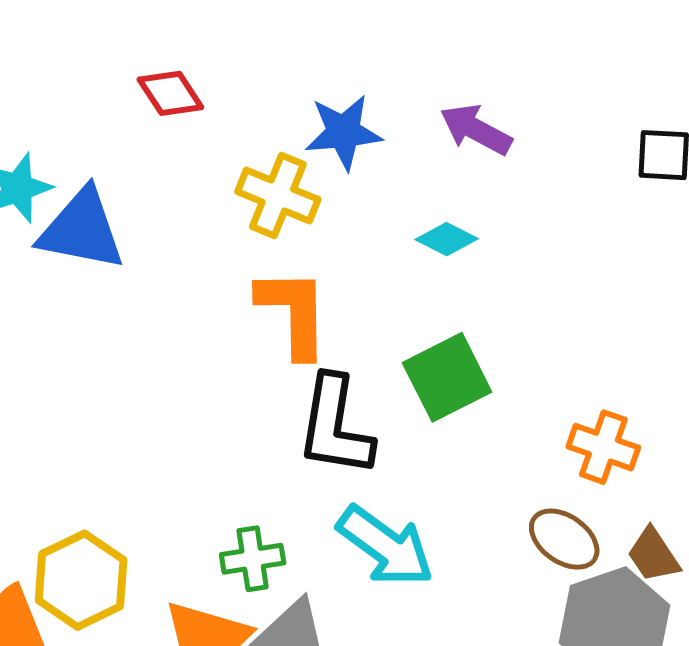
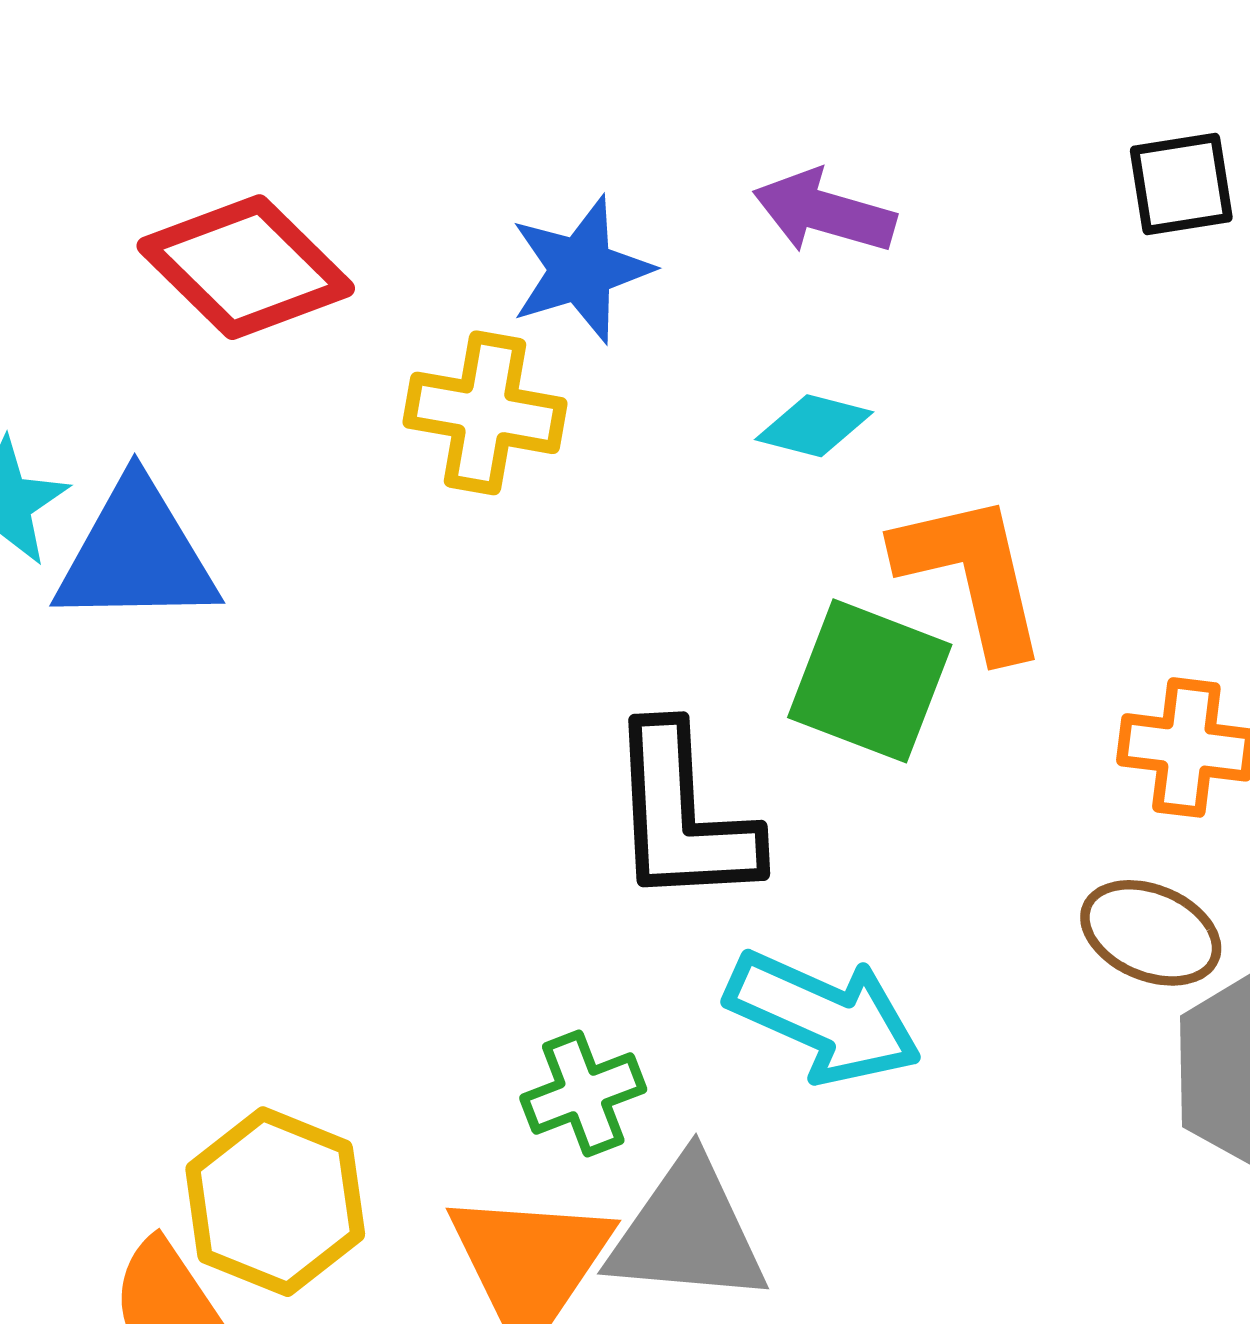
red diamond: (170, 93) -> (246, 267), size x1.6
orange L-shape: (293, 313) -> (972, 575), moved
green square: (447, 377) -> (870, 681), turned -30

